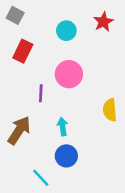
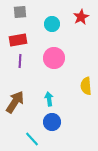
gray square: (15, 15) -> (20, 12), moved, turned -32
red rectangle: (23, 51) -> (18, 40), turned 54
purple line: (41, 93) -> (20, 61), moved

